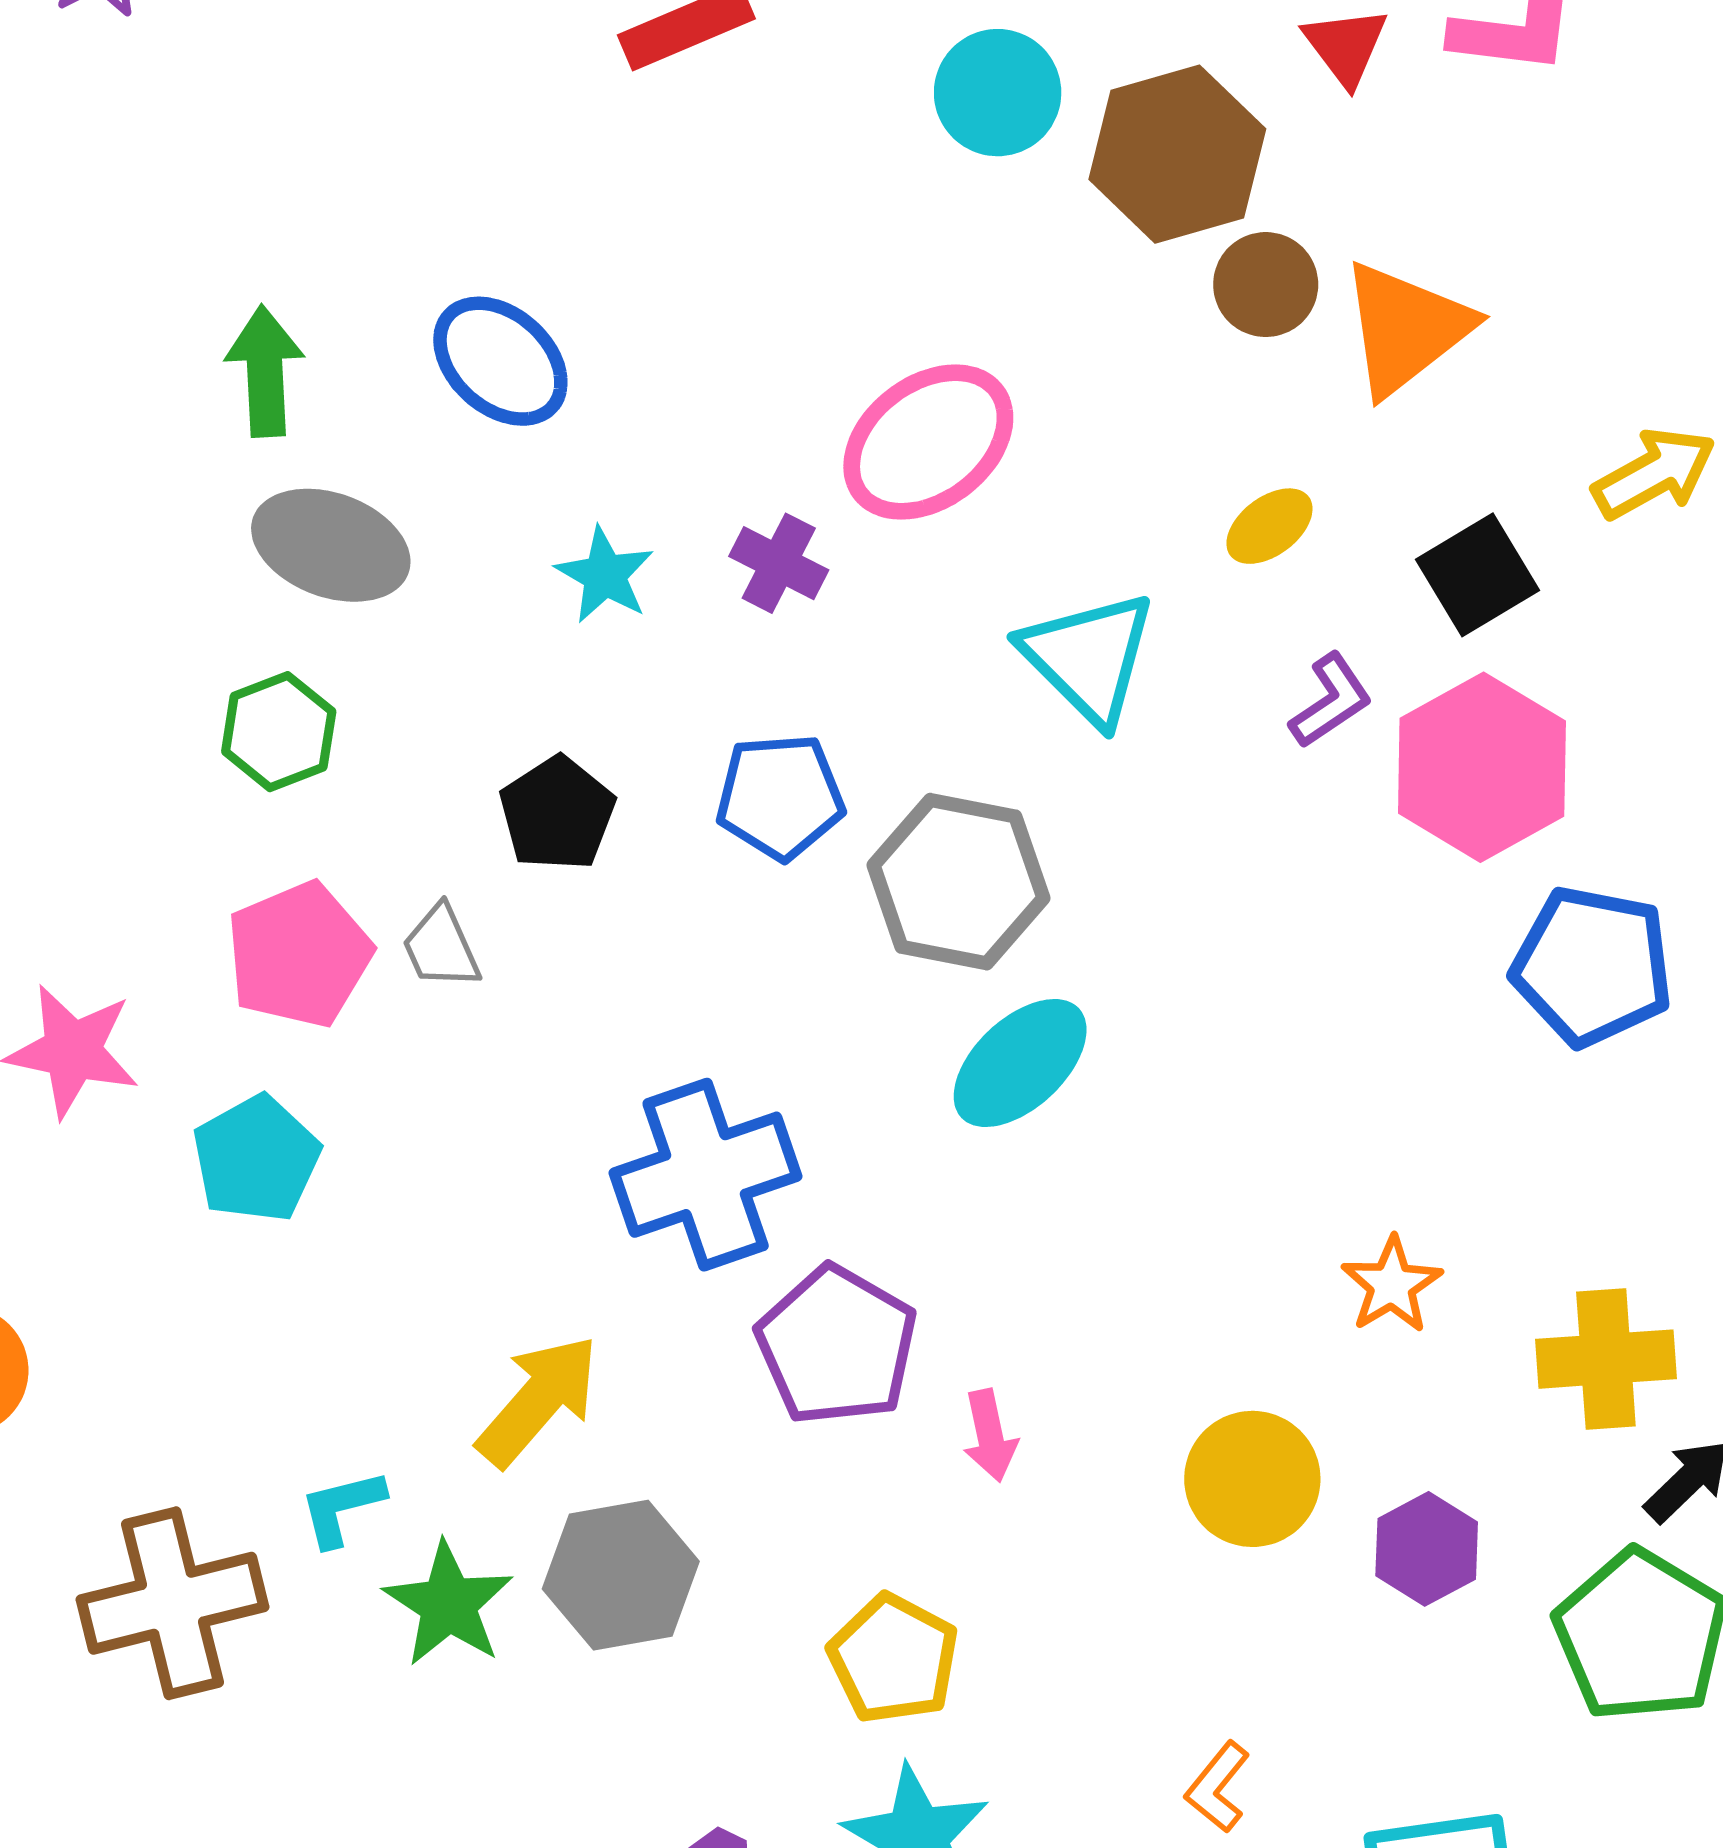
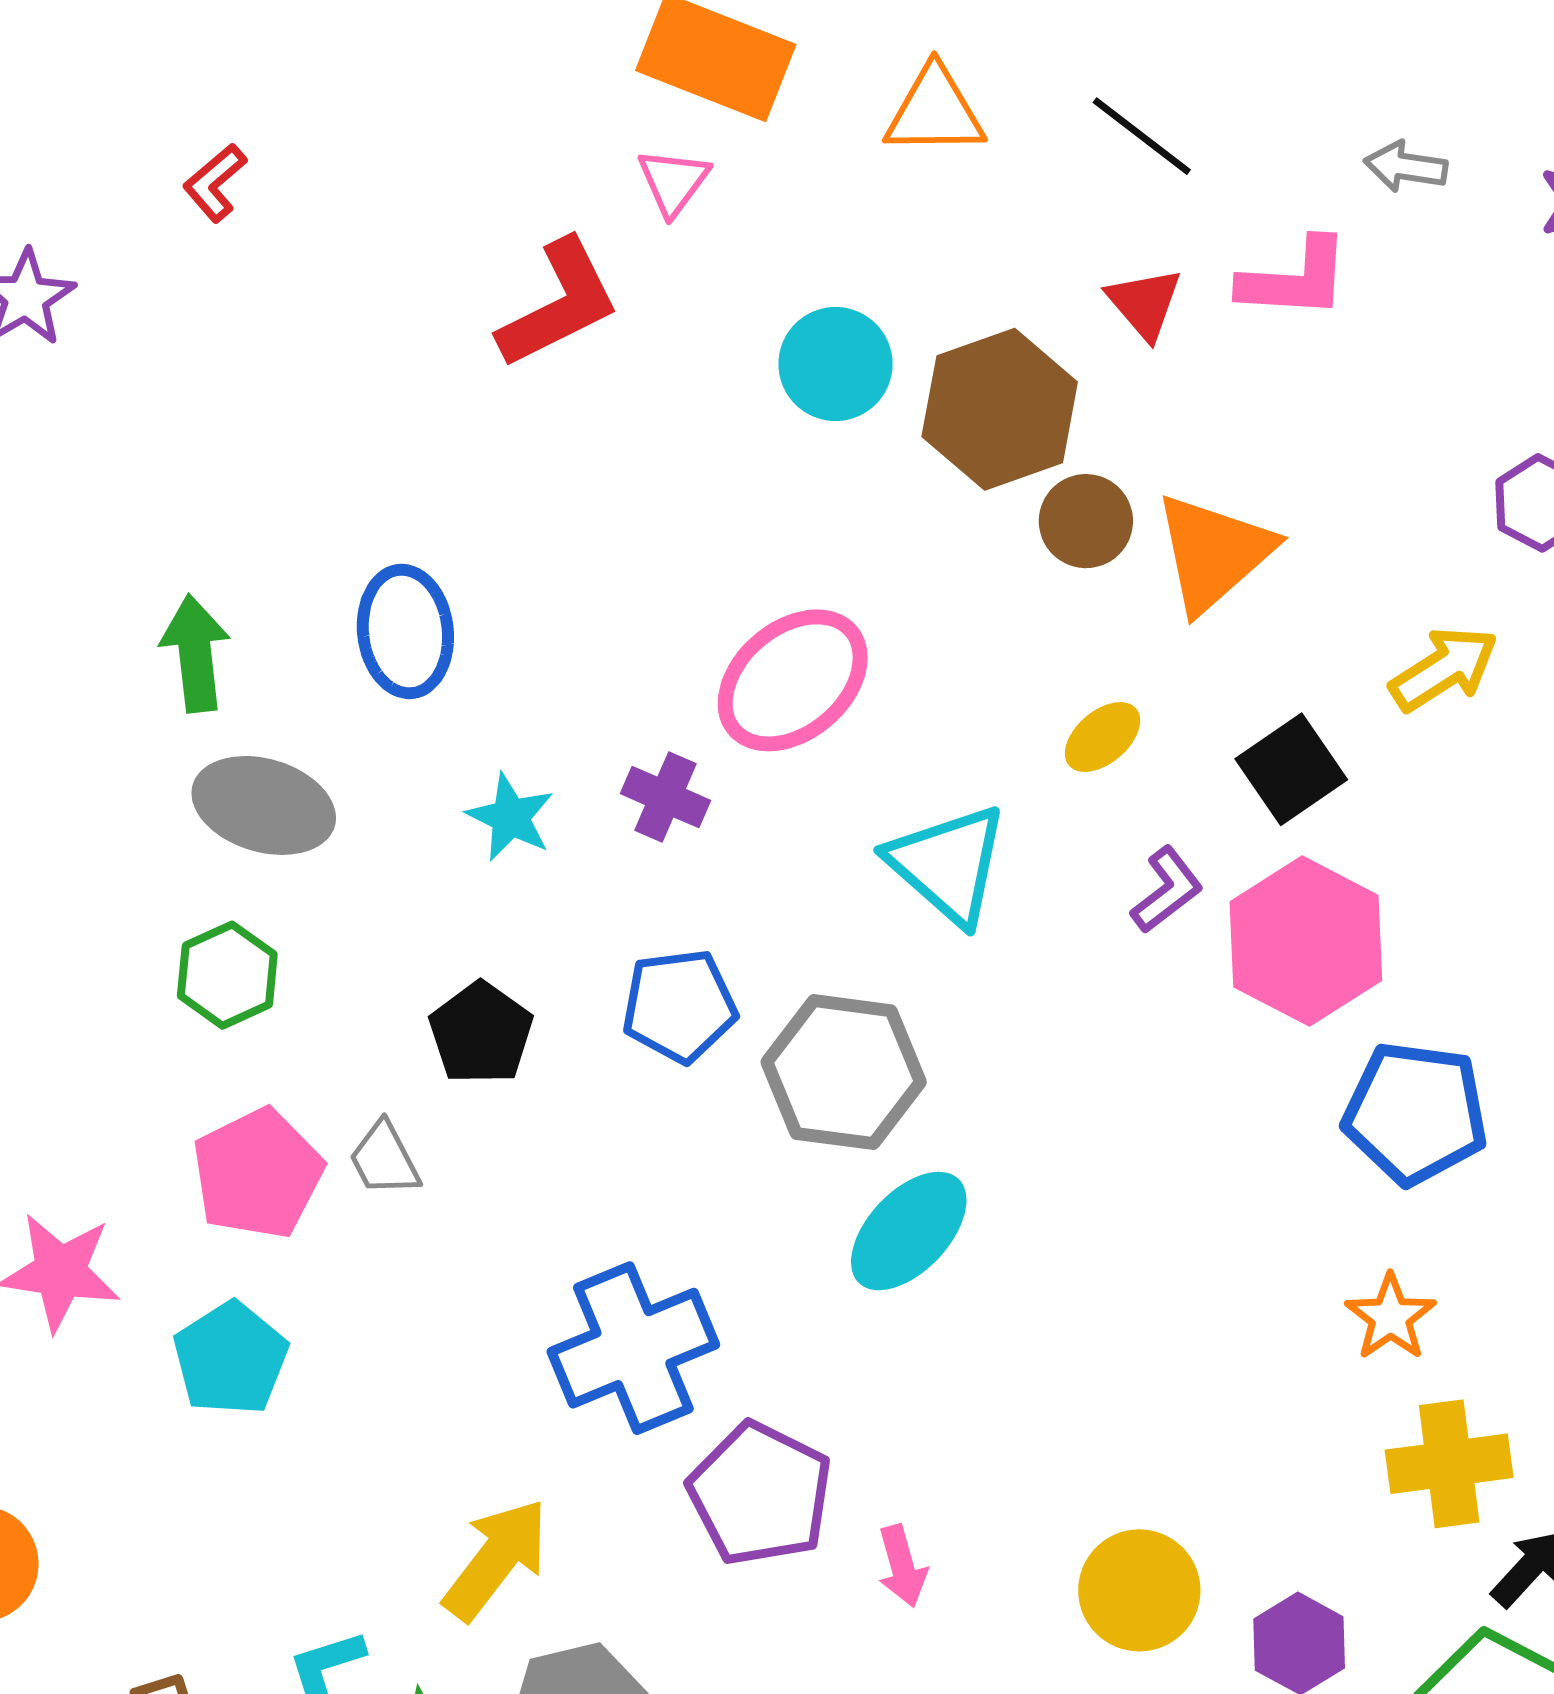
blue ellipse: (500, 361) -> (405, 631), turned 45
orange star: (1392, 1285) -> (1390, 1317), moved

